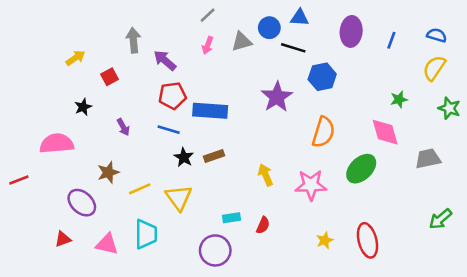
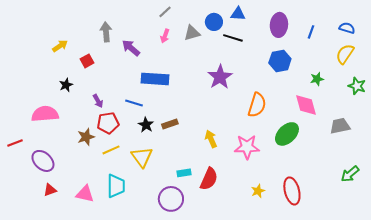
blue hexagon: (322, 77) -> (280, 61), moved
red pentagon: (172, 96) -> (108, 123), moved
blue rectangle: (210, 111) -> (155, 79), moved
purple ellipse: (82, 203) -> (43, 161), moved
red semicircle: (263, 225) -> (209, 179), size x1.6

